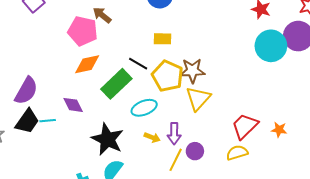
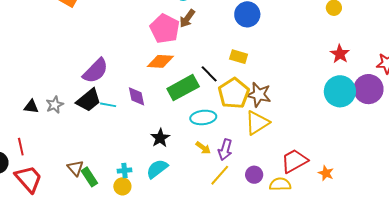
brown arrow: (102, 15) -> (187, 18), turned -108
black star: (107, 139) -> (160, 138), size x0.6
purple circle: (195, 151) -> (254, 175), moved

